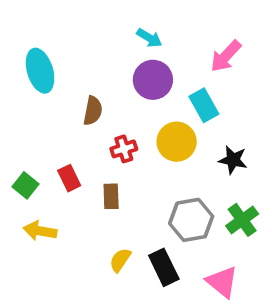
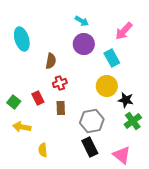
yellow circle: (177, 142) -> (107, 86), moved
red cross: (124, 149) -> (60, 83), moved
black star: (233, 160) -> (126, 100), moved
gray hexagon: (191, 220) -> (92, 121), moved
yellow semicircle: (120, 260) -> (43, 150), moved, turned -40

